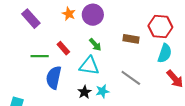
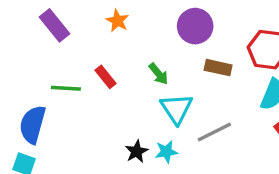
purple circle: (93, 15) -> (195, 26), moved
cyan triangle: (89, 66) -> (177, 109), moved, turned 45
blue semicircle: (54, 78) -> (33, 124), moved
gray line: (131, 78) -> (214, 132), turned -65

